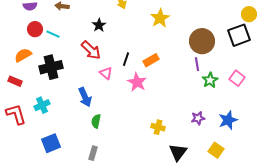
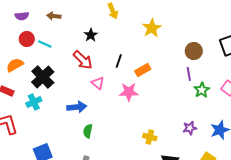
brown circle: (202, 41) -> (194, 51), size x0.7
black line: (126, 59) -> (119, 61), moved
black cross: (51, 67) -> (43, 77), turned -30
pink star: (137, 82) -> (129, 92), turned -30
blue arrow: (85, 97) -> (77, 107), turned -72
cyan cross: (42, 105) -> (34, 102), moved

